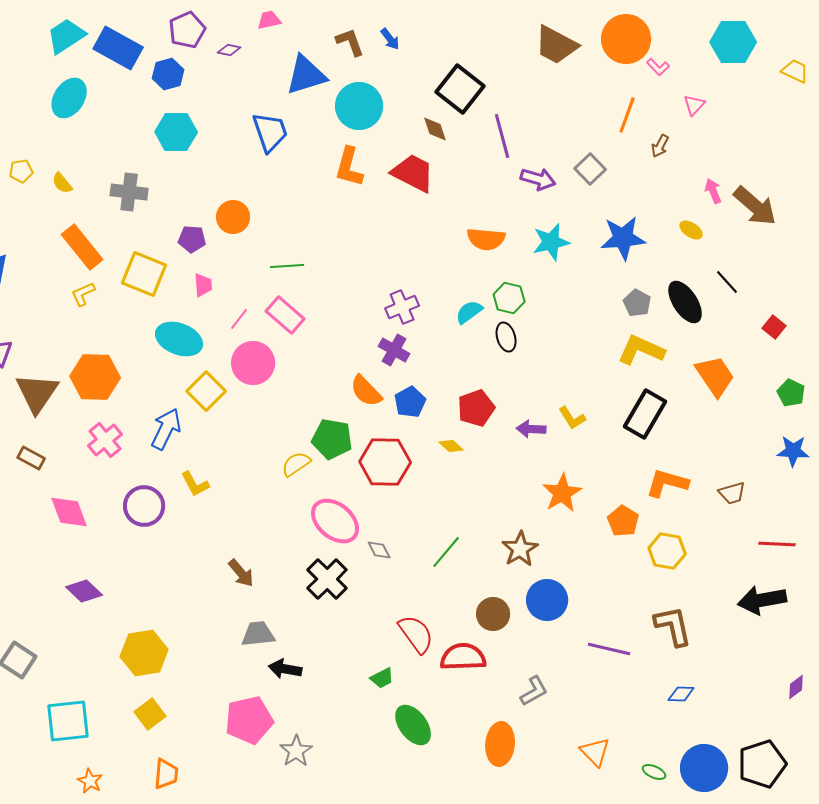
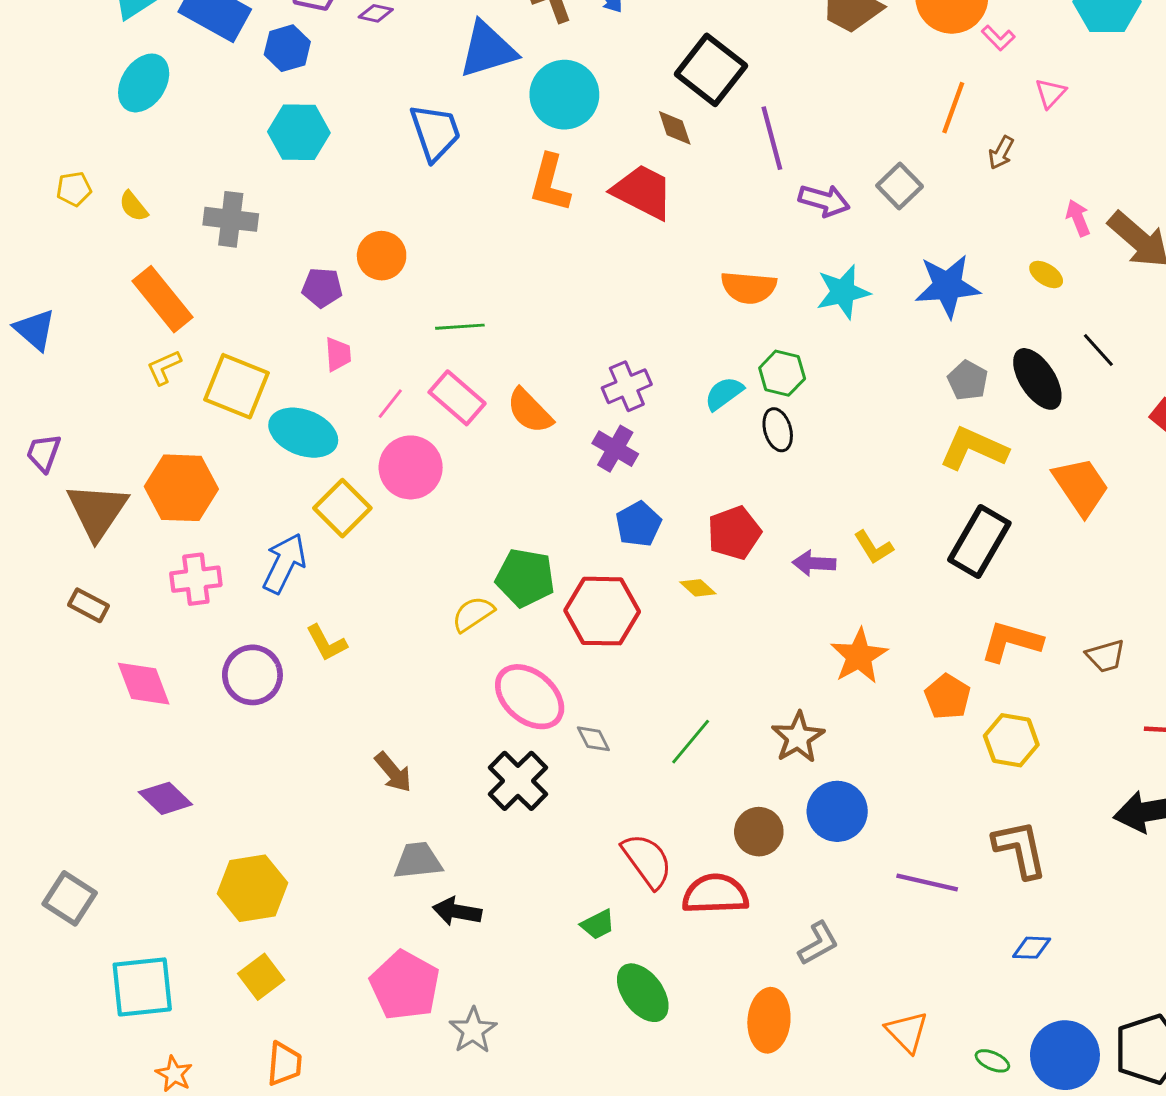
yellow square: (144, 274) -> (236, 386), moved
orange semicircle: (366, 391) -> (530, 411), moved
pink cross: (105, 440) -> (196, 579), turned 32
pink pentagon: (249, 720) -> (405, 985), turned -30

